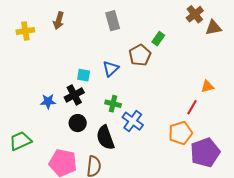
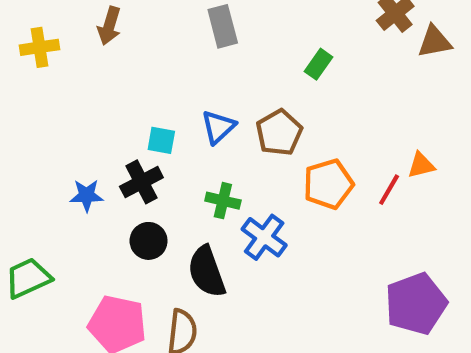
brown pentagon: (140, 55) -> (279, 133), moved
red line: (192, 107) -> (389, 190), moved
orange pentagon: (180, 133) -> (328, 184), moved

